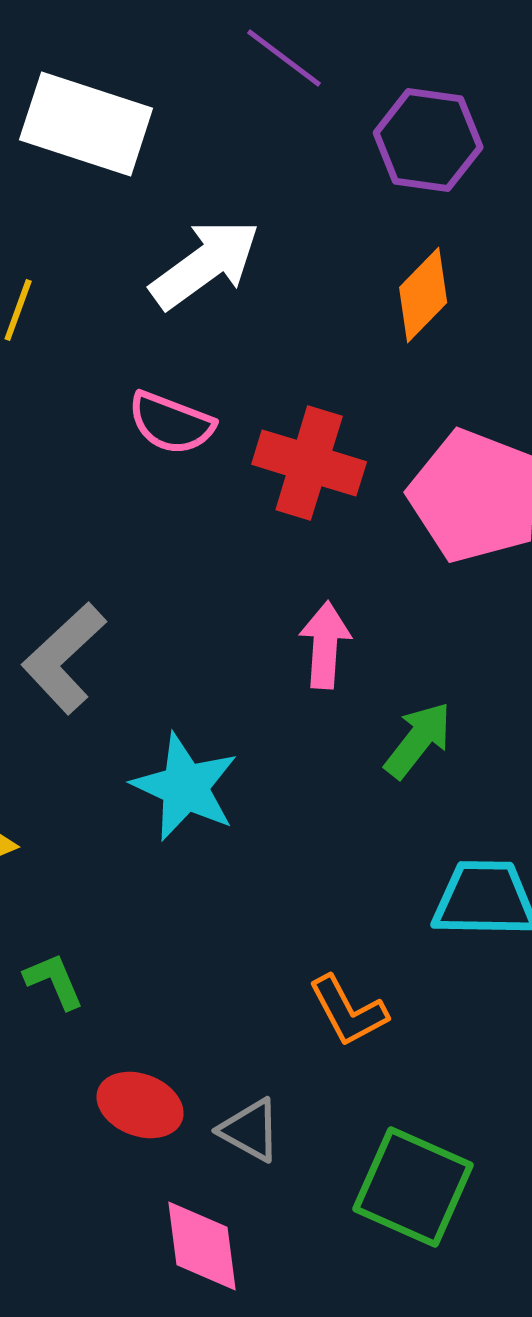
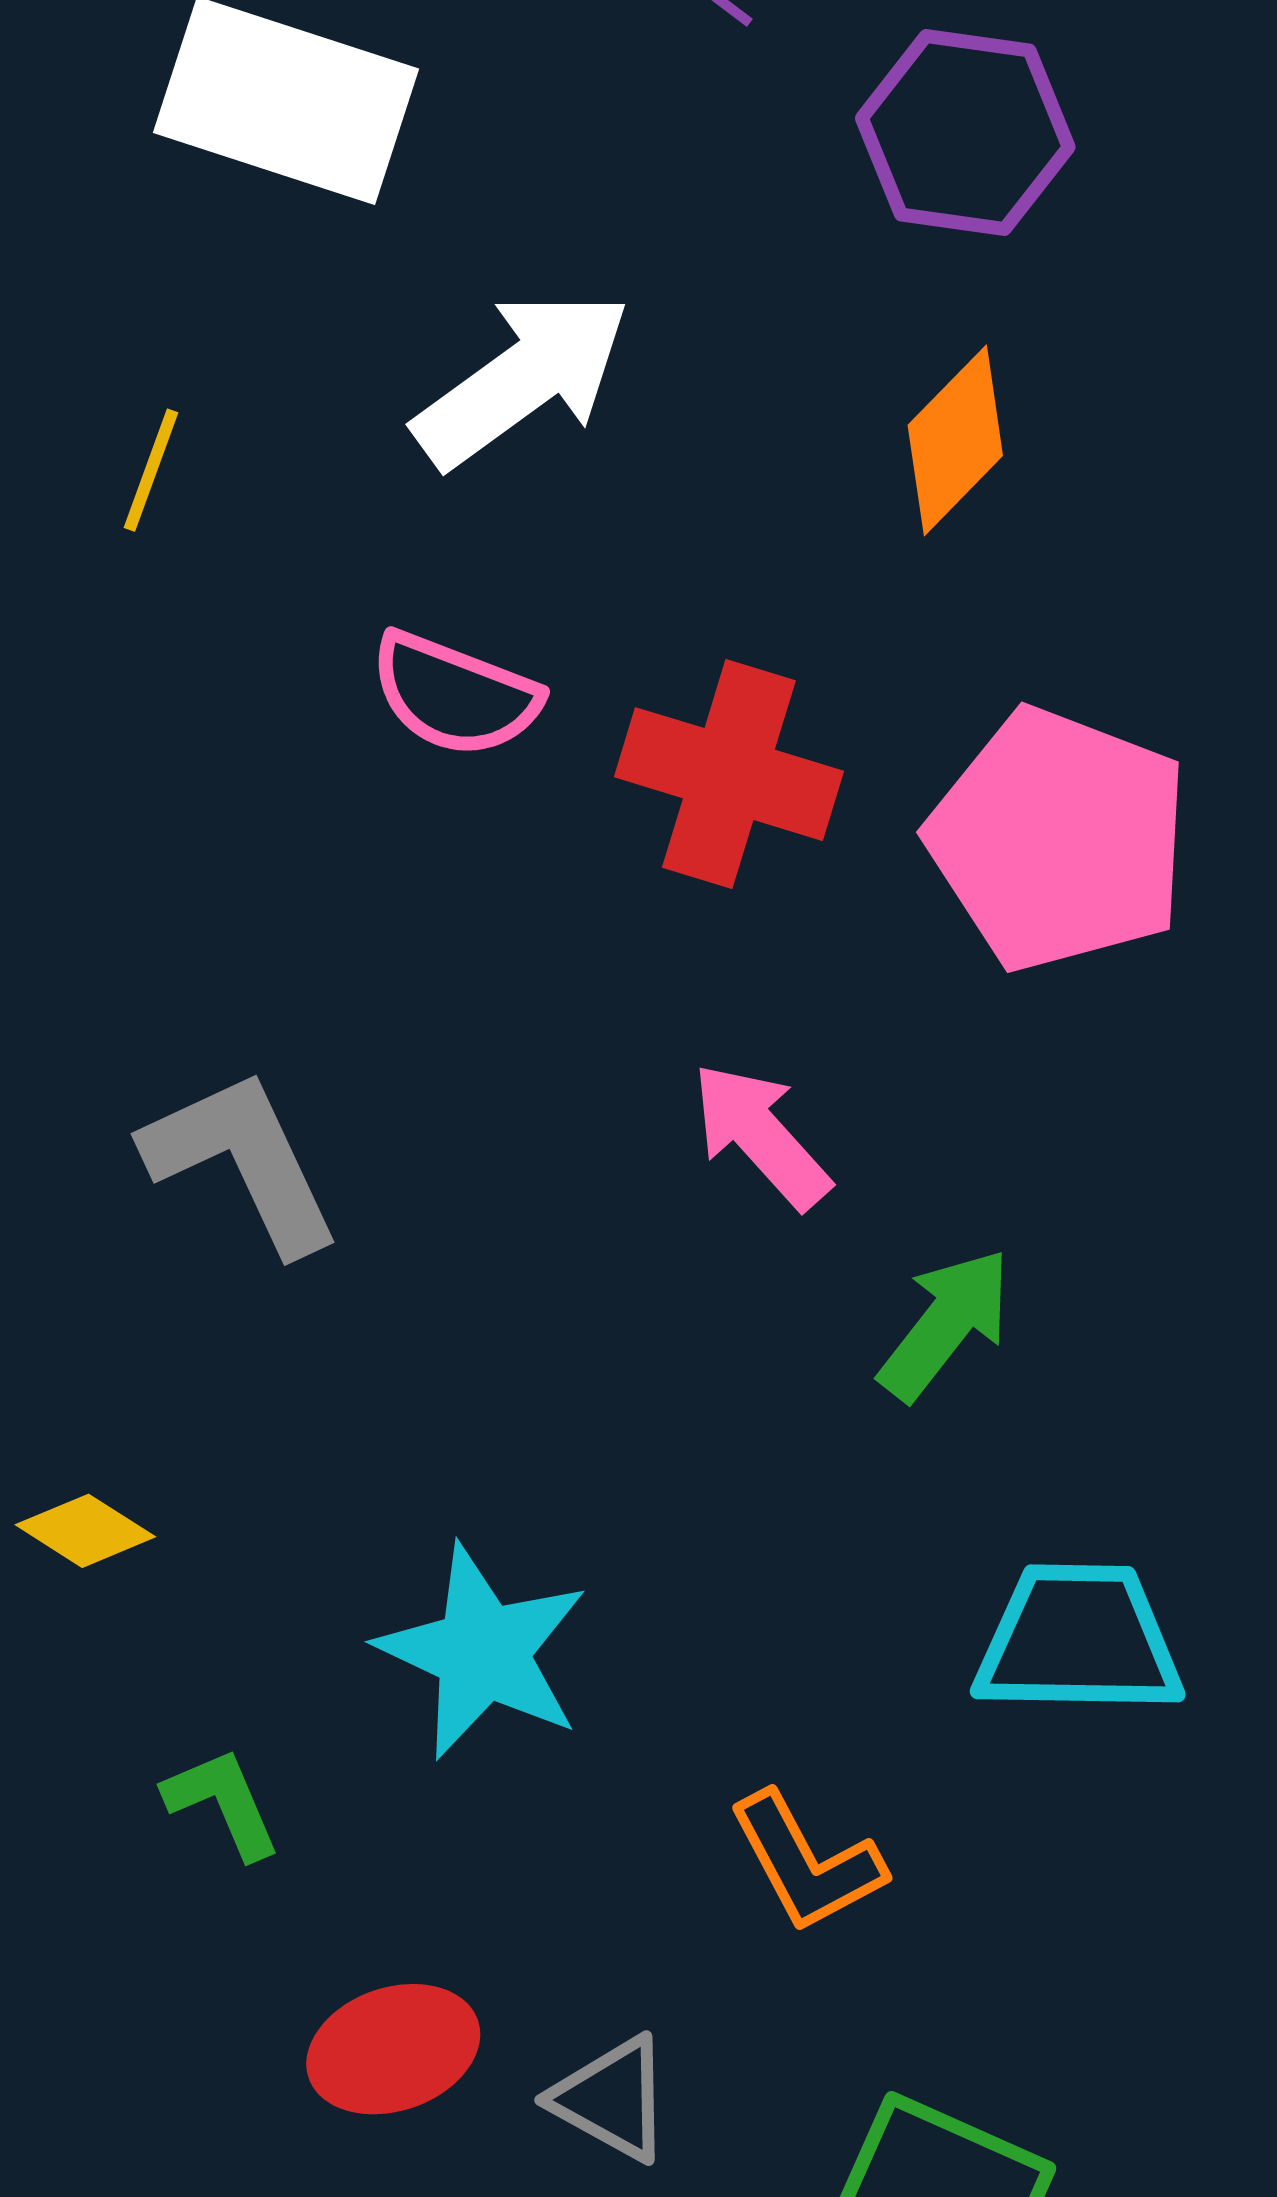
pink arrow: (325, 645) -> (761, 1136), turned -46
gray L-shape: (64, 658) -> (242, 1161), turned 108
cyan star: (185, 787) -> (483, 1652), moved
red ellipse: (140, 1105) -> (393, 2049), turned -40

